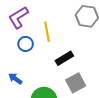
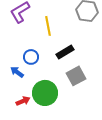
blue circle: (26, 44) -> (31, 57), moved

